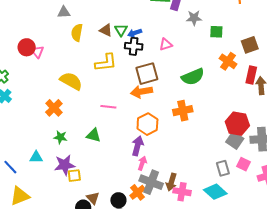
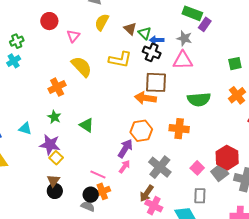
gray star: (194, 18) -> (184, 38), moved
green triangle: (121, 30) -> (145, 33), turned -32
green square: (216, 32) -> (235, 64), turned -32
pink triangle: (166, 44) -> (183, 60), size x1.5
pink triangle: (37, 52) -> (73, 36), moved
pink line: (108, 107) -> (98, 175), moved
pink square: (243, 164) -> (197, 168), moved
yellow square: (74, 176) -> (56, 158), turned 32
gray cross: (151, 182) -> (160, 167), moved
orange cross: (138, 192) -> (102, 191), moved
brown triangle: (93, 198) -> (53, 181), moved

